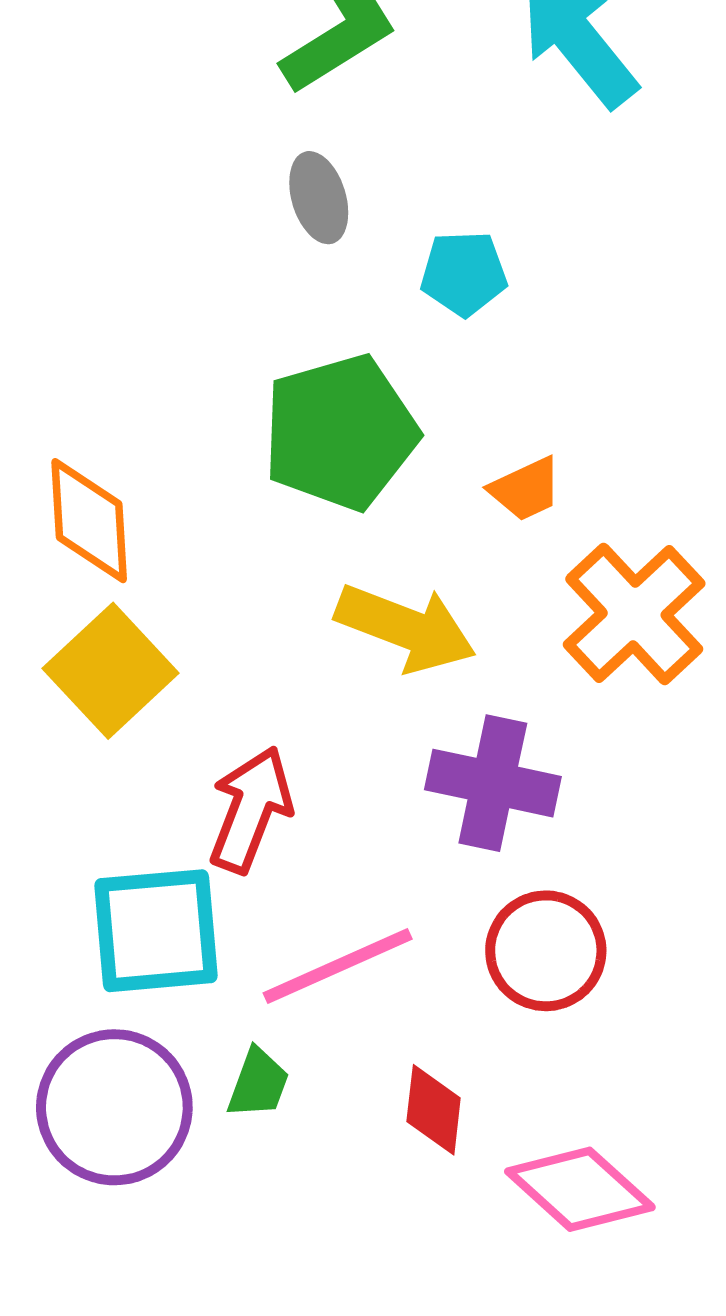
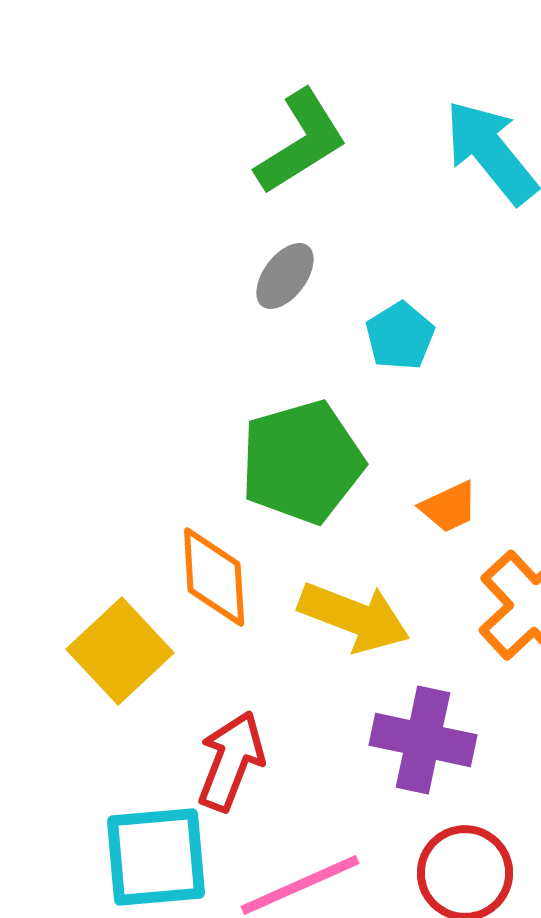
gray ellipse: (319, 198) -> (285, 276), turned 54
cyan pentagon: (464, 273) -> (400, 336), turned -30
orange diamond: (89, 521) -> (214, 577), moved

